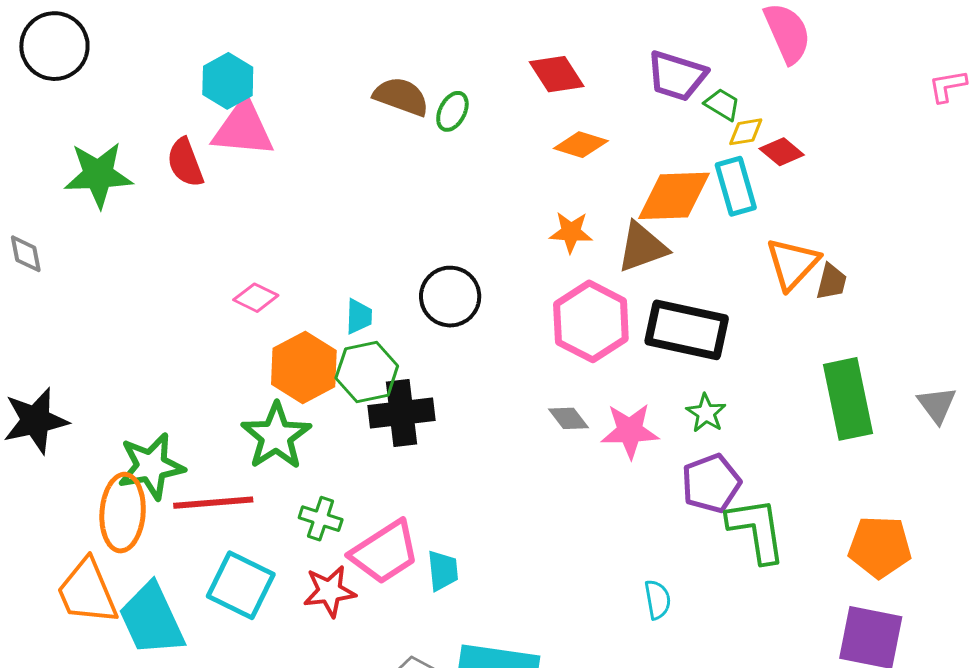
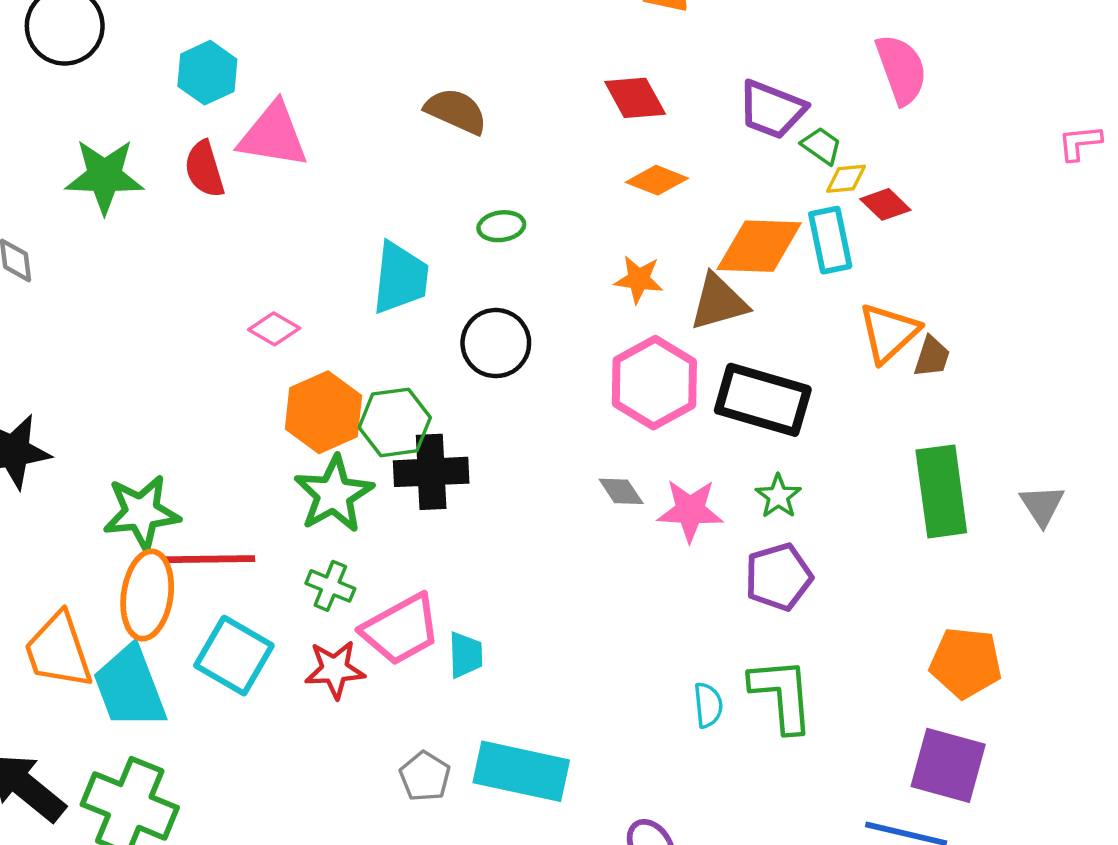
cyan hexagon: (228, 81) -> (207, 73), moved
green ellipse: (452, 111) -> (501, 226), moved, turned 51
cyan trapezoid: (359, 316) -> (400, 278), moved, size x1.8
green star: (276, 436) -> (334, 494), moved
orange ellipse: (123, 513) -> (147, 595), moved
green L-shape: (757, 530) -> (782, 695), moved

